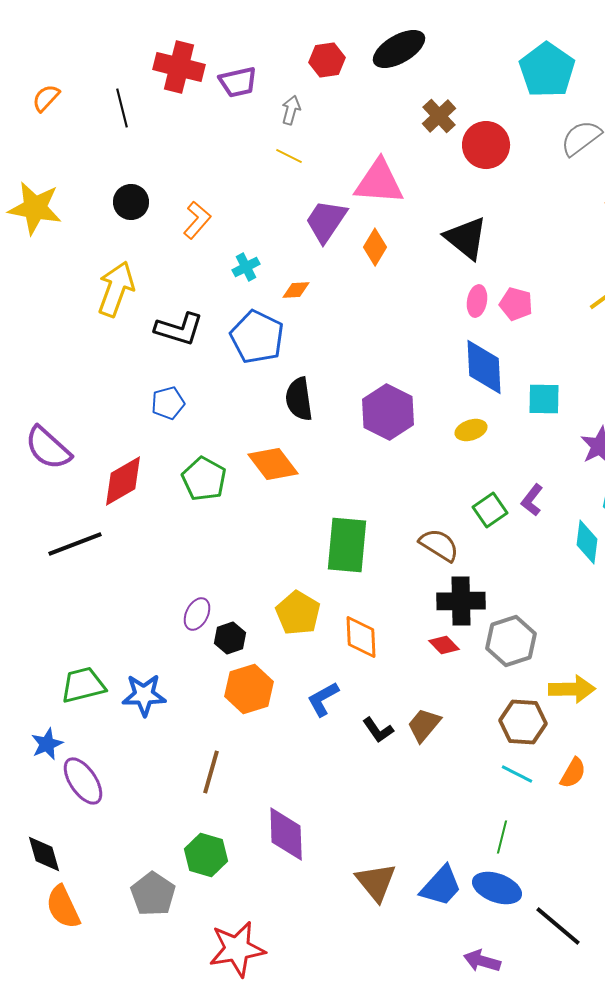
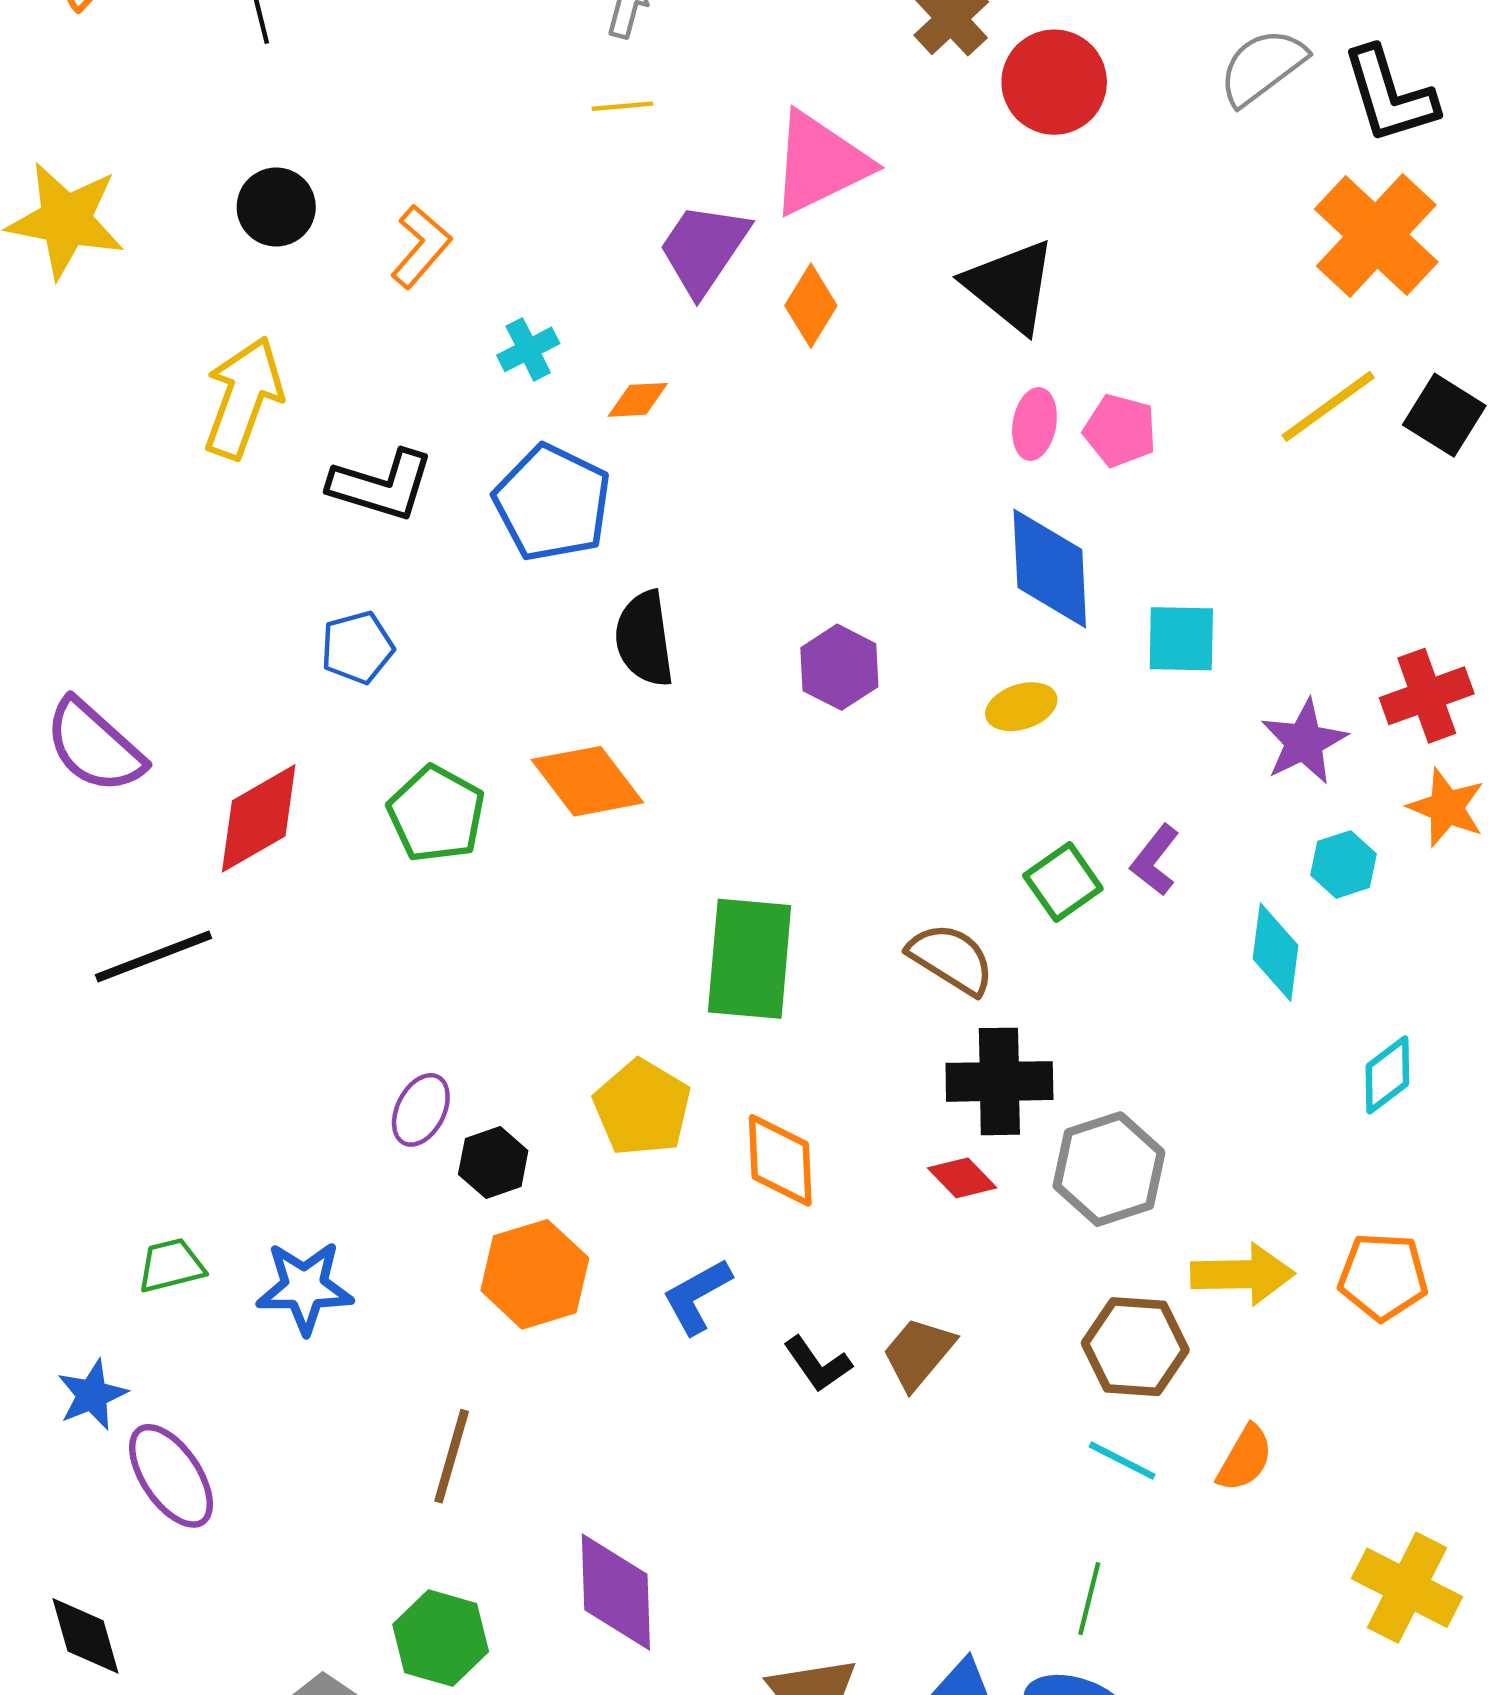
yellow line: (289, 156) -> (622, 106), turned -32
pink triangle: (379, 182) -> (820, 163), turned -30
purple hexagon: (388, 412) -> (839, 667), size x0.7
green trapezoid: (83, 685) -> (171, 1266), size x0.7

